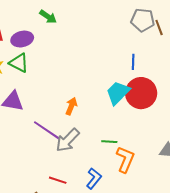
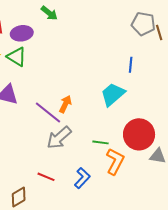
red circle: (141, 93) -> (139, 134), moved
purple line: (47, 130) -> (48, 112), moved

